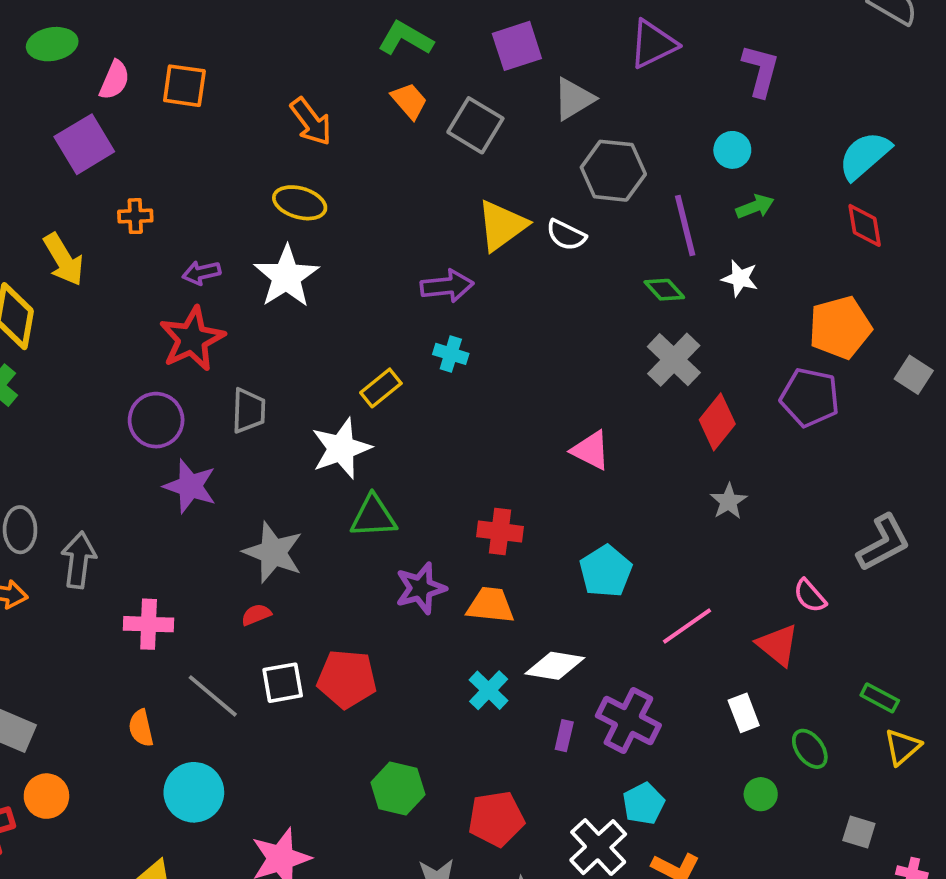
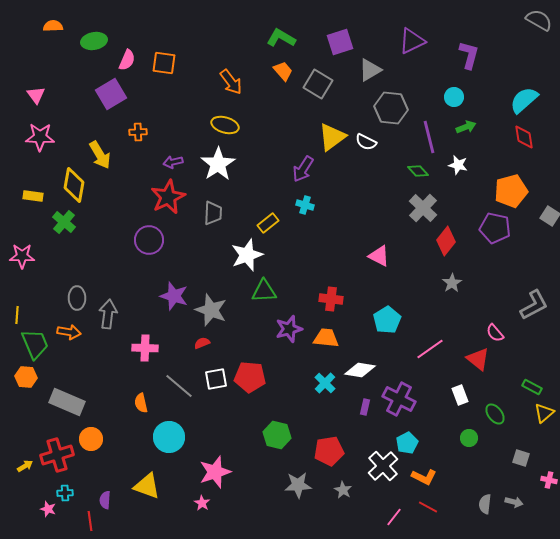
purple arrow: (447, 286) -> (303, 169), turned 128
gray trapezoid: (249, 411) -> (213, 213), moved
purple star: (190, 486) -> (174, 296), moved

